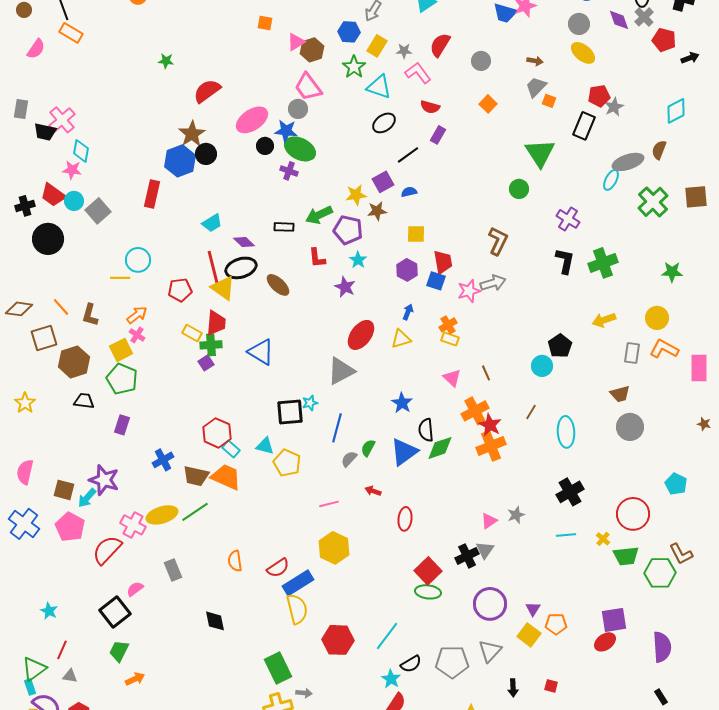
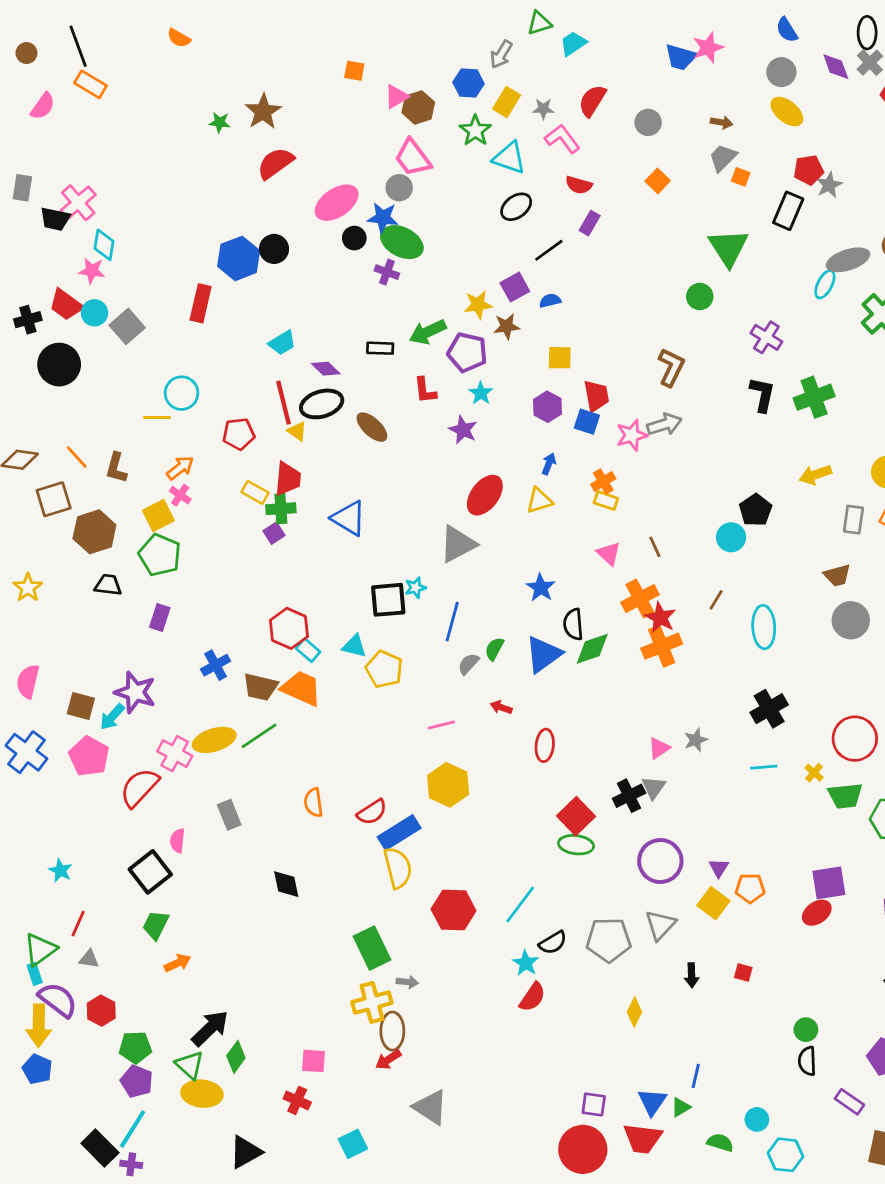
brown star: (192, 134) -> (263, 112), moved
yellow triangle: (223, 288) -> (297, 431), size x0.6
pink semicircle: (135, 589) -> (177, 841), turned -48

